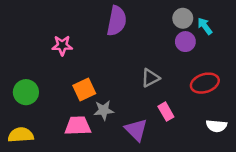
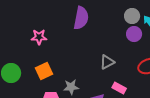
orange square: (84, 90) -> (44, 71), moved
pink rectangle: (166, 112) -> (119, 88), turned -32

